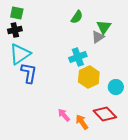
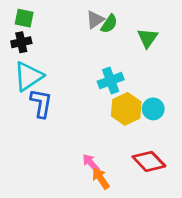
gray triangle: (98, 37) -> (95, 20), moved
cyan circle: (116, 87) -> (153, 109), moved
orange arrow: (82, 122) -> (101, 178), moved

